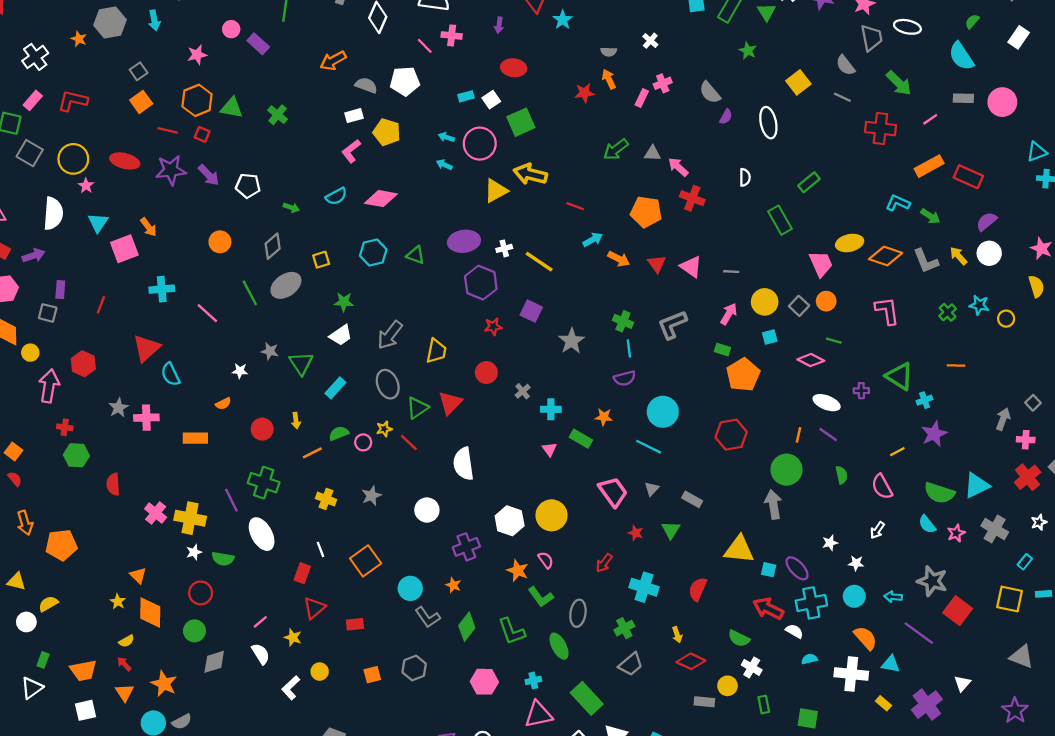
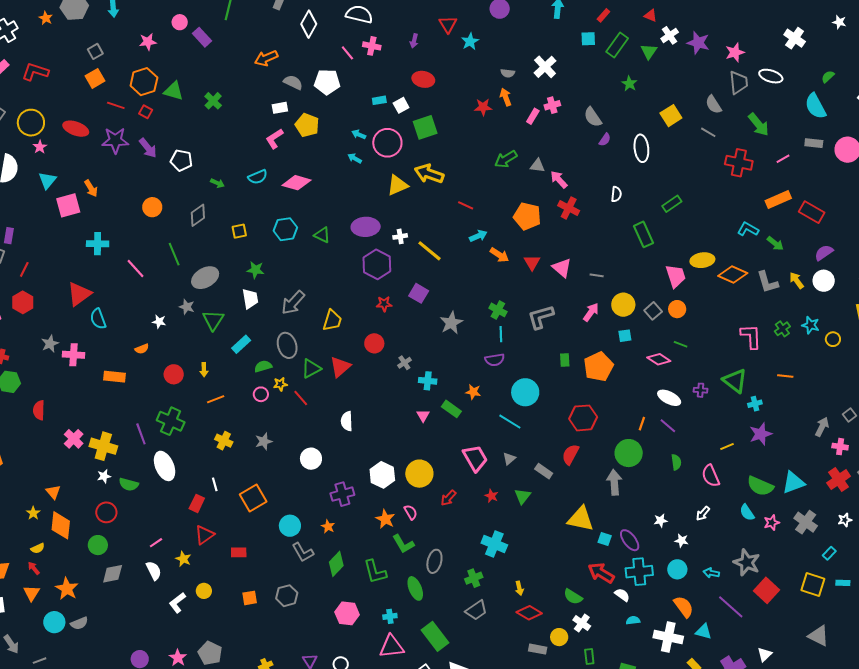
white cross: (650, 41) -> (545, 67), size x1.6
gray ellipse: (286, 285) -> (205, 278), moved
red line: (101, 305) -> (24, 269), moved
pink L-shape: (887, 311) -> (751, 336), moved
white trapezoid: (341, 335) -> (250, 299), turned -70
green rectangle: (722, 350) -> (565, 360), moved, turned 64
green semicircle: (339, 433) -> (263, 366), moved
white semicircle: (463, 464) -> (347, 421), size x0.7
red arrow: (604, 563) -> (448, 498), moved
red semicircle: (698, 589) -> (570, 454), moved

